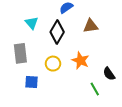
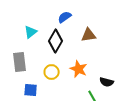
cyan triangle: (32, 23) -> (31, 32), turned 32
black semicircle: (109, 74) -> (107, 82), turned -40

